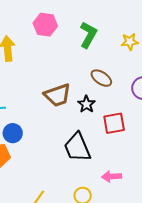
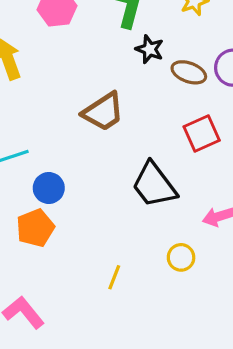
brown ellipse: (101, 78) -> (189, 72), moved
black star: (87, 104) -> (150, 49), moved

